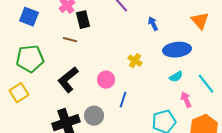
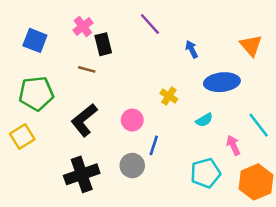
cyan semicircle: (176, 77) -> (204, 120), moved
gray circle: (94, 116) -> (132, 166), moved

